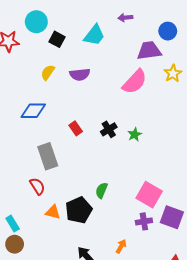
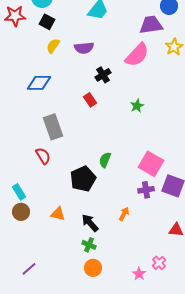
black square: (57, 39) -> (47, 22), moved
red rectangle: (76, 128) -> (90, 100), moved
black cross: (109, 129) -> (103, 75), moved
orange triangle: (53, 212) -> (58, 214), moved

